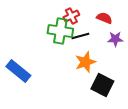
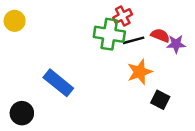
red semicircle: (104, 18) -> (160, 35), moved
black square: (102, 85) -> (160, 100), size x0.7

